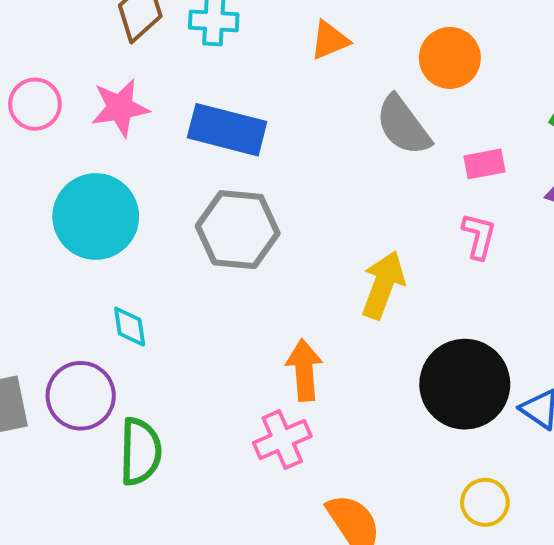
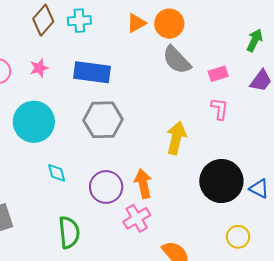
orange circle: (450, 58) -> (169, 24), moved
pink star: (120, 108) -> (39, 68), size x0.7
purple circle: (81, 396) -> (106, 187), moved

